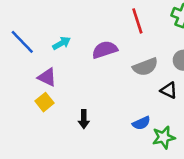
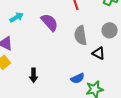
purple semicircle: (105, 50) -> (50, 22), turned 66
gray semicircle: (145, 67) -> (81, 35), turned 102

